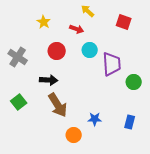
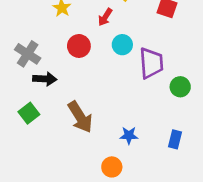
red arrow: (77, 29) -> (105, 17), turned 104
black arrow: (49, 80) -> (45, 79), moved
orange circle: (74, 135) -> (112, 167), moved

